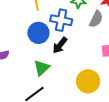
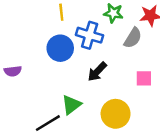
black arrow: (60, 45) -> (97, 72), moved
green triangle: (42, 68) -> (71, 105), moved

